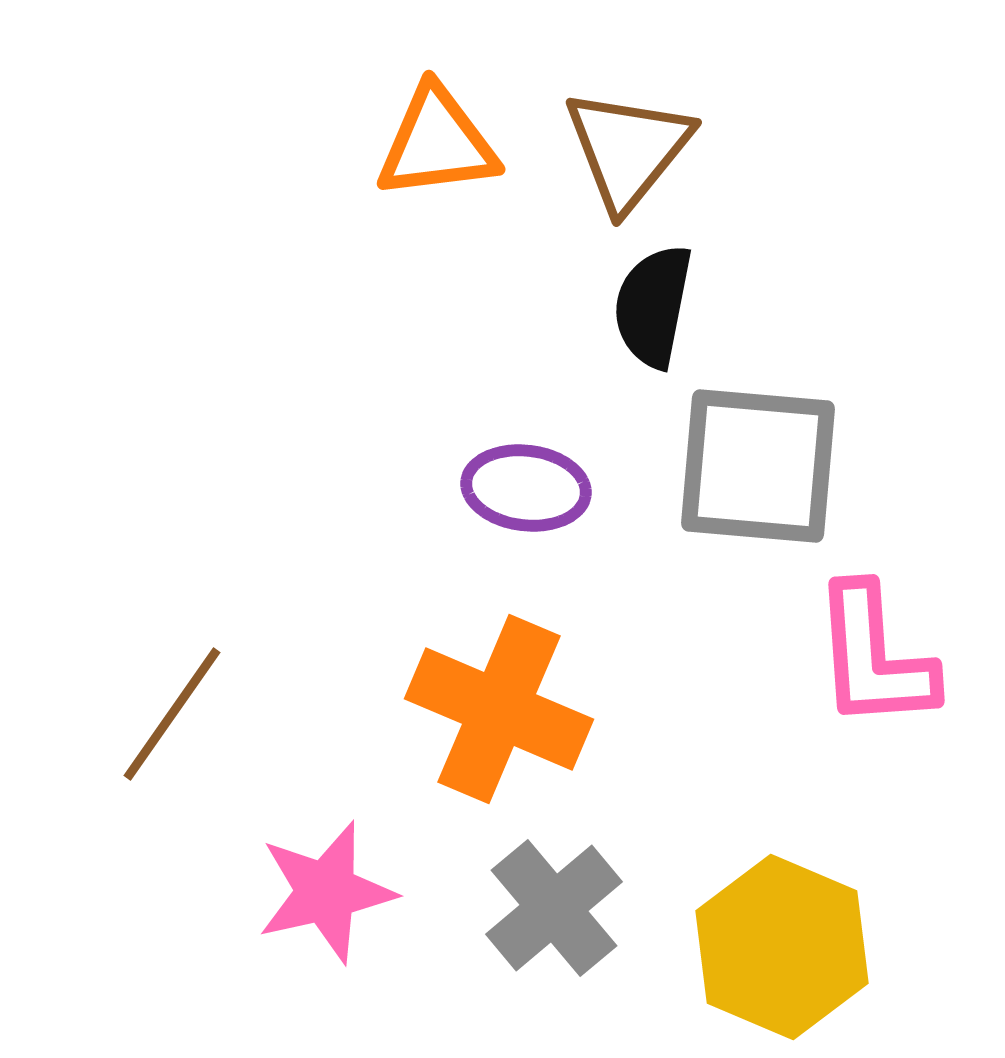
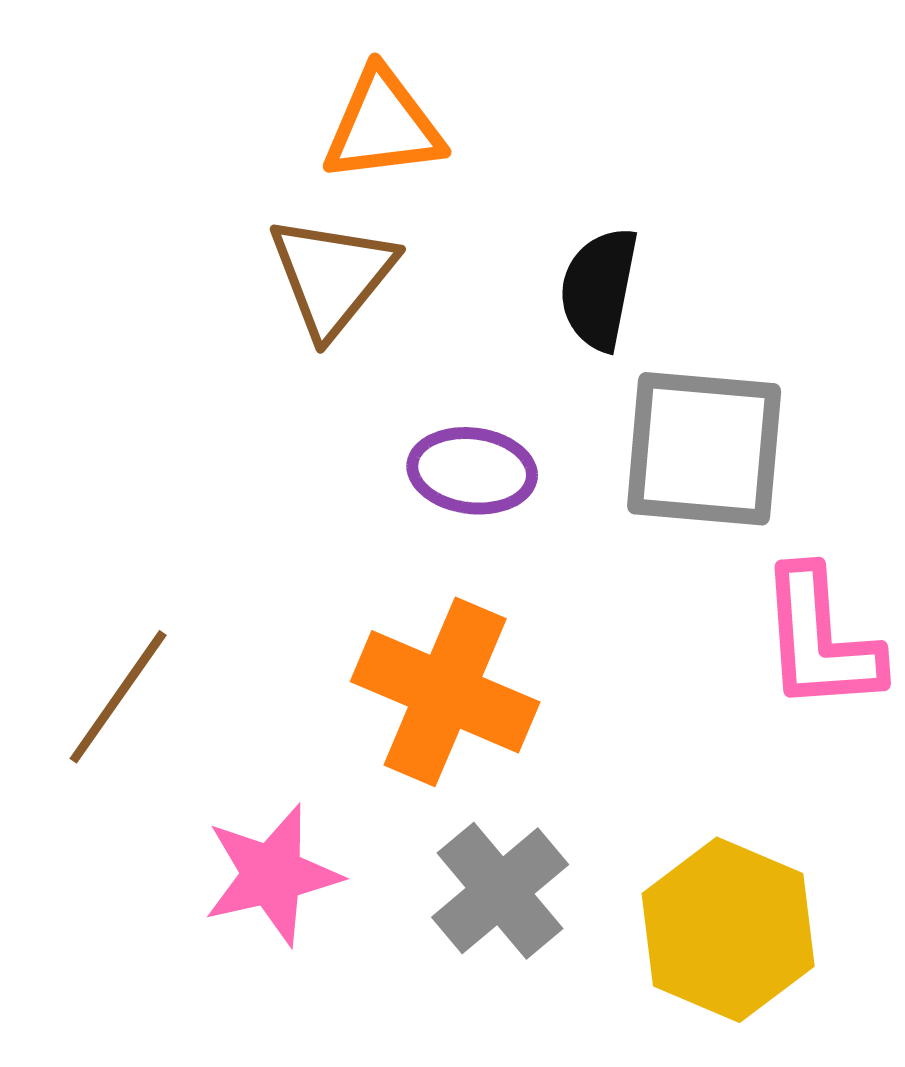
brown triangle: (628, 149) -> (332, 276), moved

